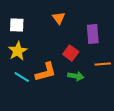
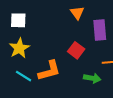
orange triangle: (59, 18) -> (77, 13), moved
green arrow: (76, 76) -> (92, 78), moved

